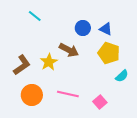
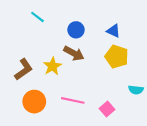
blue circle: (83, 28) -> (76, 30), moved
cyan semicircle: (122, 76) -> (136, 90), moved, turned 48

